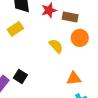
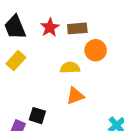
yellow semicircle: (56, 46) -> (70, 68), turned -35
orange triangle: (74, 78) -> (75, 96), moved

